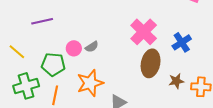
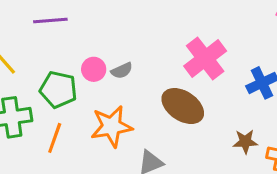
brown ellipse: (151, 63) -> (183, 106), moved, turned -76

